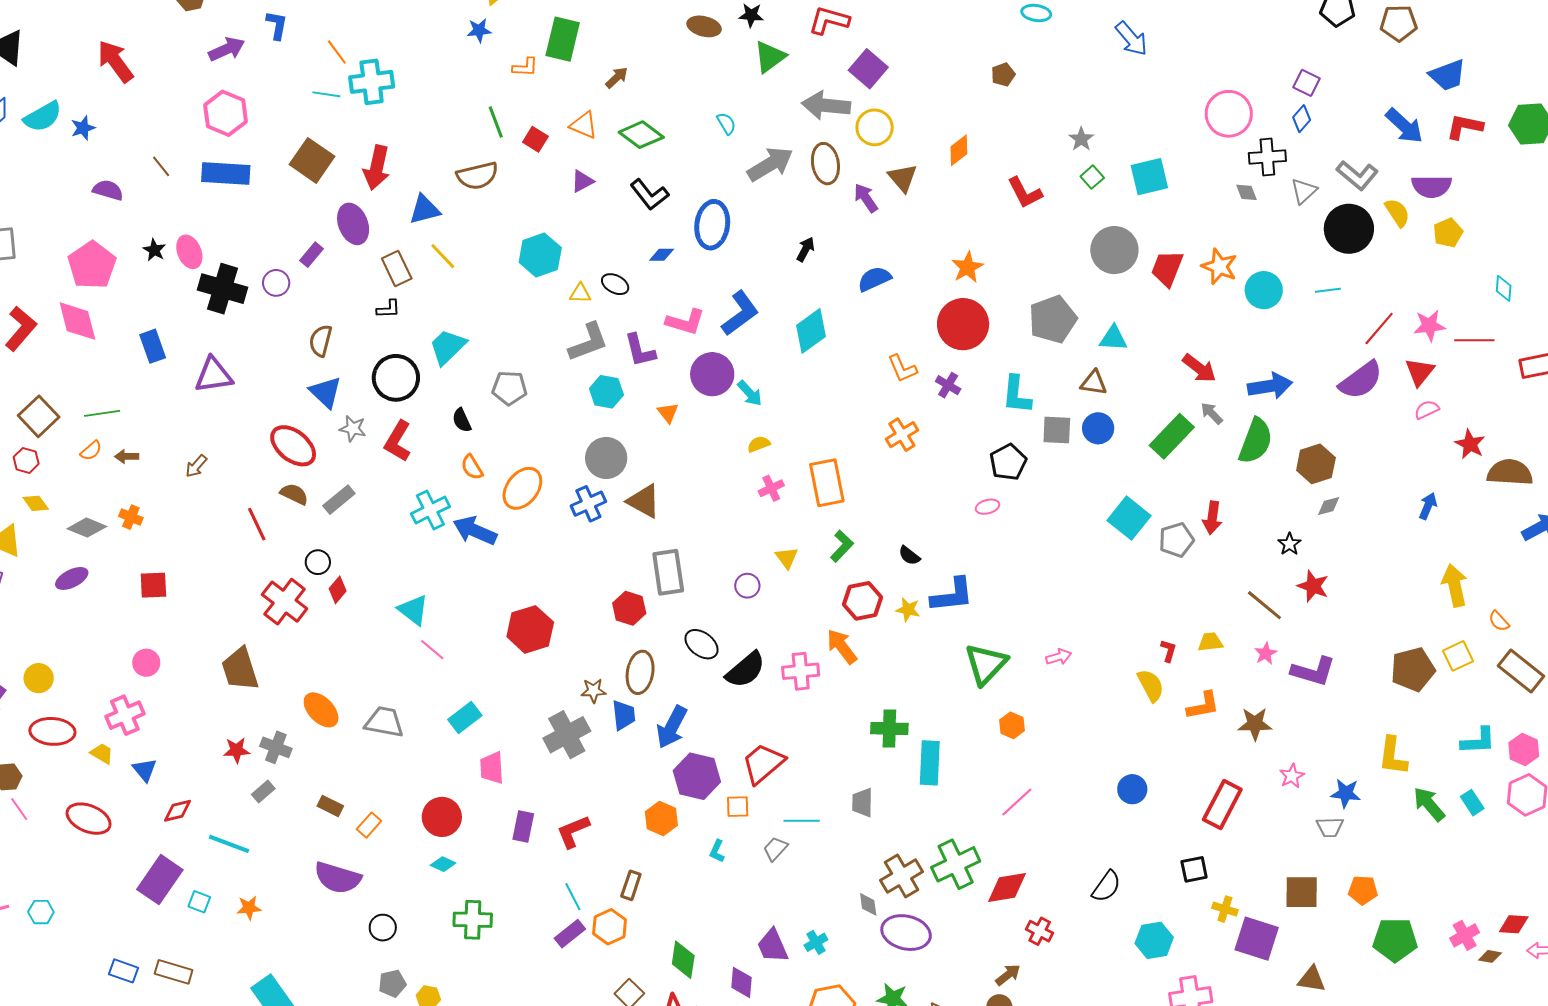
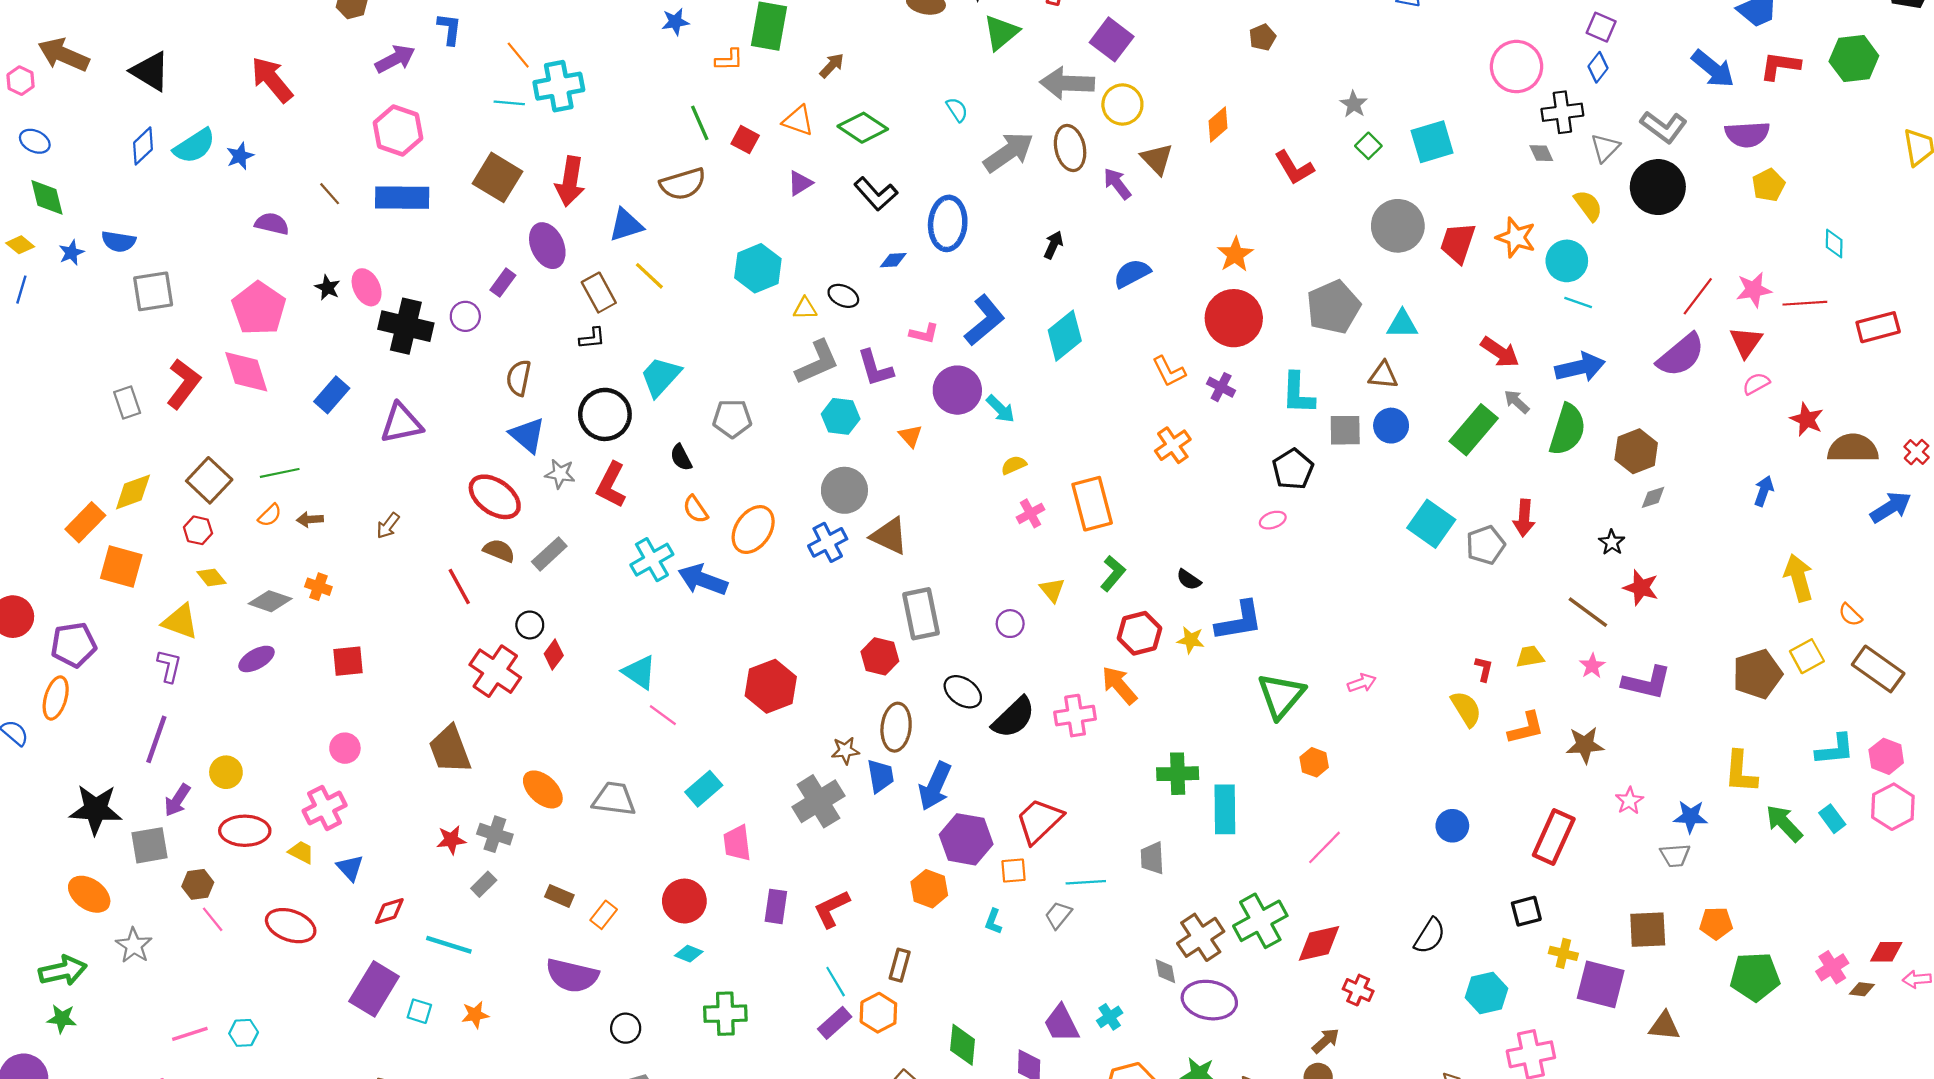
yellow semicircle: (1397, 213) -> (1588, 206), moved
cyan line: (1328, 290) -> (1578, 303), moved, turned 30
pink L-shape: (685, 322) -> (924, 333), size x0.7
blue rectangle: (153, 346) -> (332, 395), turned 64

